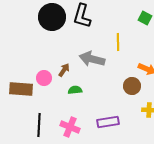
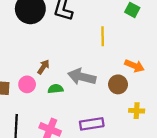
gray arrow: (92, 59) -> (82, 77), moved
pink circle: (44, 78) -> (27, 84), moved

